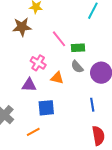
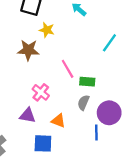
gray semicircle: (77, 67) -> (83, 103), turned 56
orange triangle: (57, 78) -> (58, 121), moved
blue line: (92, 105) -> (96, 133), moved

